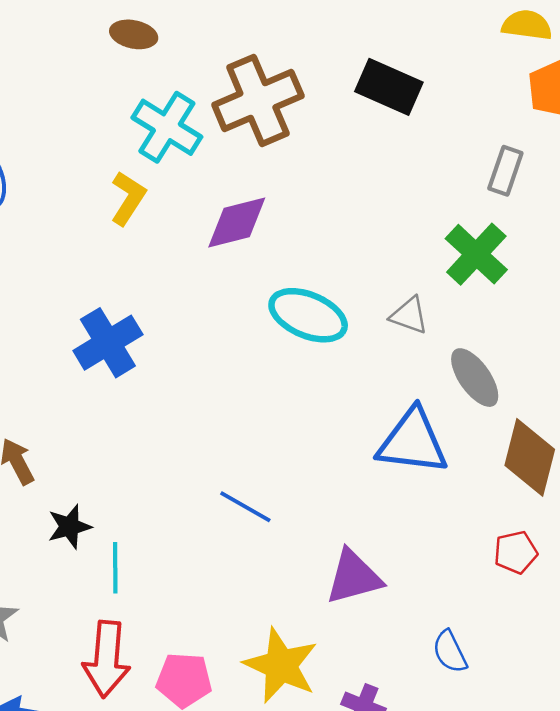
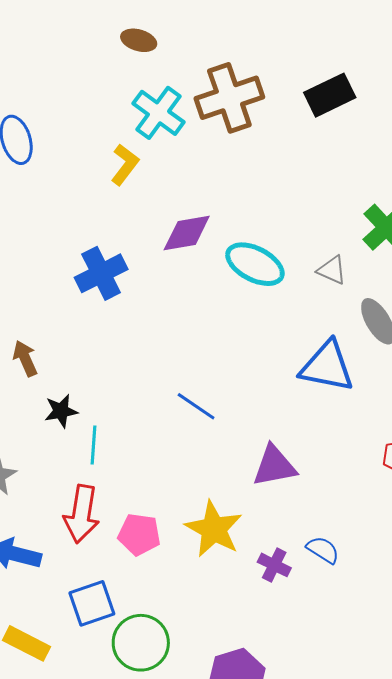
black rectangle: (389, 87) -> (330, 95), turned -54
purple diamond: (237, 223) -> (187, 233), moved
blue semicircle: (450, 652) -> (323, 550), moved, turned 144

